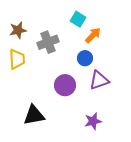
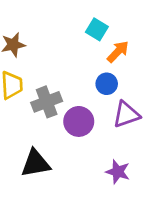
gray cross: (48, 42) -> (47, 102), moved
purple star: (93, 121) -> (118, 172), turned 30

